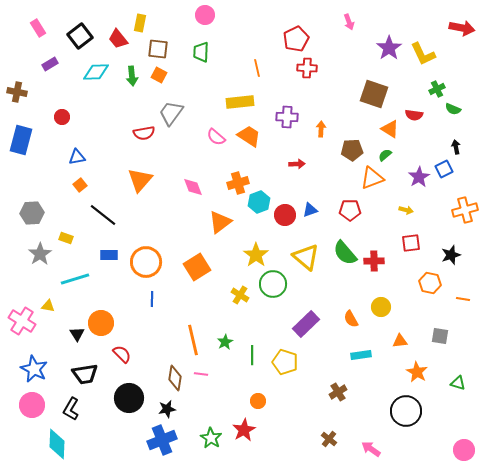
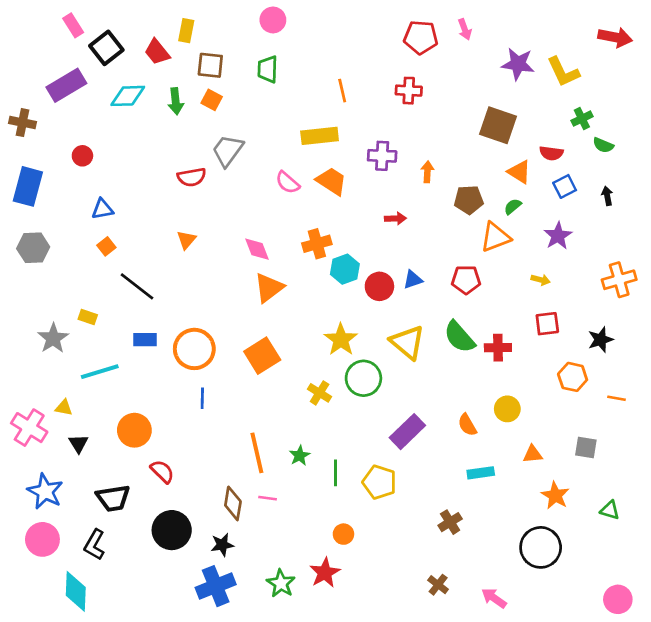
pink rectangle: (38, 28) -> (73, 25), moved
red pentagon: (296, 39) -> (421, 37), moved, turned 30
purple star: (389, 48) -> (518, 64), turned -30
purple rectangle: (50, 64) -> (66, 85), size x1.8
blue square: (444, 169) -> (565, 186), moved
orange triangle: (140, 180) -> (186, 240), size x0.6
gray hexagon: (32, 213) -> (33, 248), moved
orange triangle: (220, 222) -> (269, 288), moved
black triangle: (77, 334) -> (78, 444), moved

